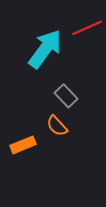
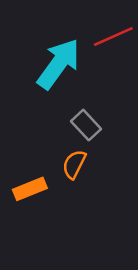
orange semicircle: (57, 126) -> (74, 164), turned 70

